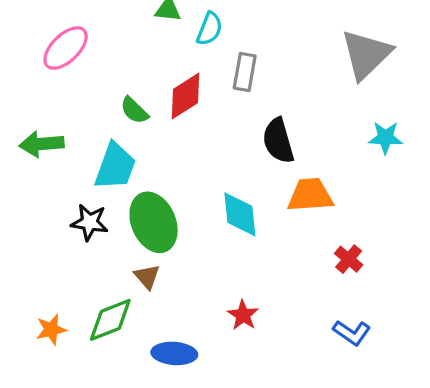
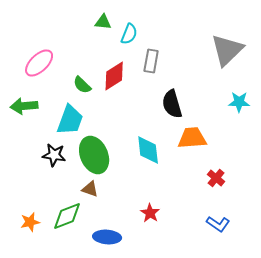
pink ellipse: (66, 48) -> (39, 63), moved
brown triangle: (147, 277) -> (90, 189), turned -30

